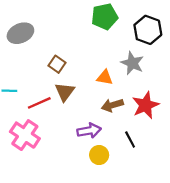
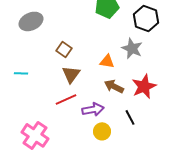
red line: (39, 103) -> (66, 99), moved
brown arrow: (112, 105) -> (114, 86), turned 42
pink cross: (25, 135) -> (35, 135), moved

